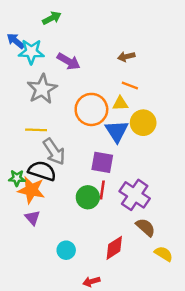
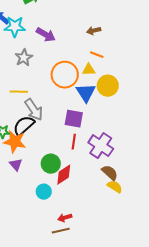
gray star: (42, 89) -> (24, 58), size x0.7
black semicircle: (42, 171) -> (24, 126), turned -60
green circle: (88, 197) -> (51, 164), moved
red diamond: (114, 248) -> (64, 175), moved
yellow semicircle: (164, 254) -> (115, 187), moved

